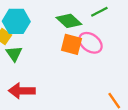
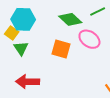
orange square: (71, 44) -> (61, 49), moved

